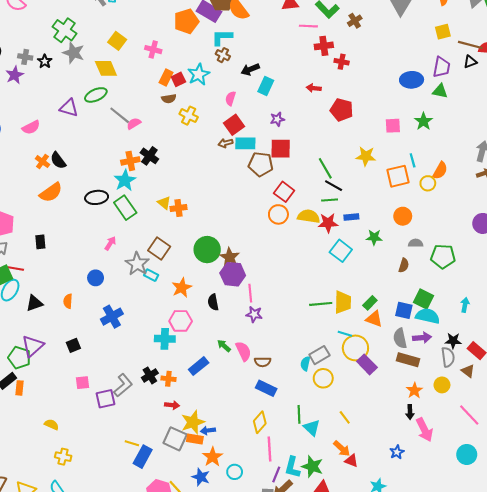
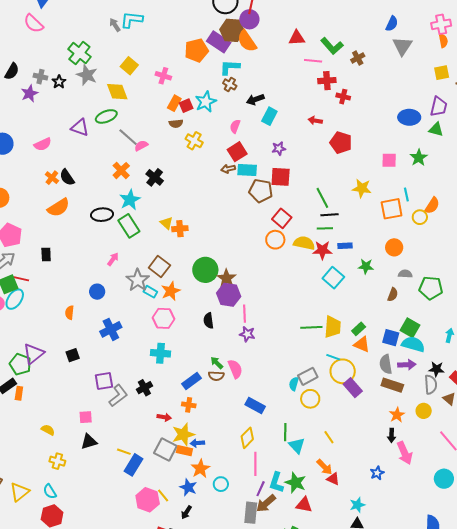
orange cross: (130, 161) -> (121, 171), moved, turned -36
black line: (334, 186) -> (329, 215), turned -36
orange star: (182, 288) -> (171, 291), moved
black triangle: (34, 303) -> (89, 442), moved
pink hexagon: (181, 321) -> (163, 318), moved
brown semicircle: (263, 362) -> (216, 376), moved
orange cross: (168, 379) -> (189, 405), moved
pink square: (83, 383) -> (86, 417), moved
purple square: (106, 399) -> (104, 381), moved

